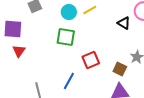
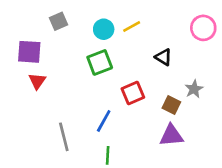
black triangle: (124, 23) -> (163, 57), moved
green square: (66, 37) -> (100, 62), turned -30

